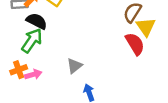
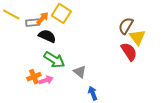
green arrow: (32, 41) -> (54, 60), moved, turned 90
gray triangle: (74, 66) -> (80, 72), turned -40

